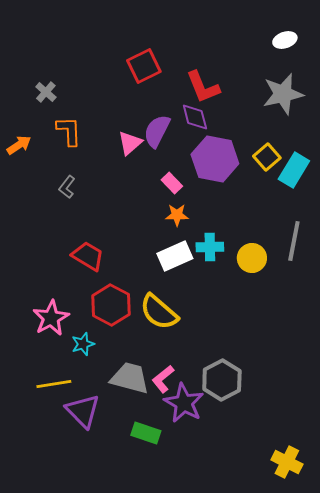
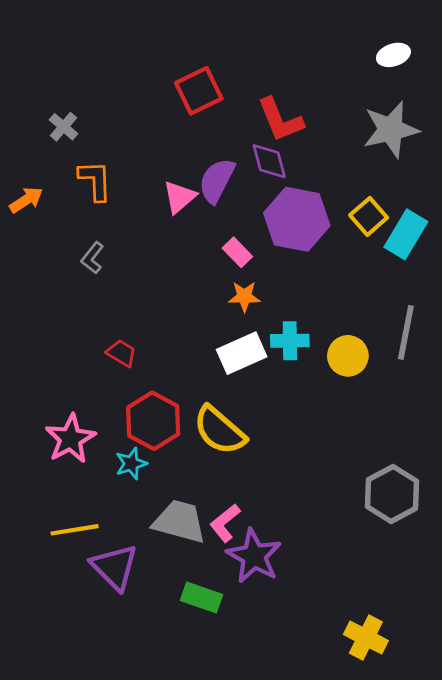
red trapezoid: (88, 256) -> (121, 353), size x0.7
cyan star: (83, 344) -> (131, 464), moved
gray hexagon: (222, 380) -> (392, 494), moved
yellow cross: (287, 462) -> (366, 637), moved

